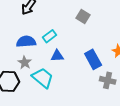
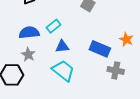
blue rectangle: (93, 59) -> (100, 49), turned -36
cyan trapezoid: (43, 78) -> (63, 71), moved

